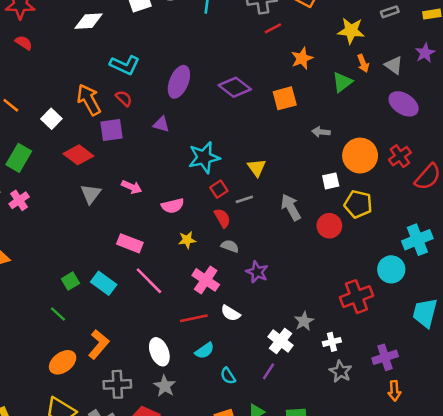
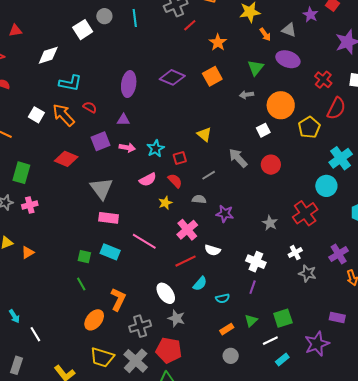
cyan L-shape: (125, 65) -> (70, 83), moved
green triangle: (342, 82) -> (256, 68), moved
purple ellipse: (404, 104) -> (288, 59), moved
white square: (51, 119) -> (36, 115), moved
purple square: (112, 130) -> (100, 141), moved
red cross: (400, 156) -> (323, 80), moved
cyan star: (204, 157) -> (156, 149), moved, size x0.7
pink arrow: (132, 187) -> (127, 147), moved
red square: (219, 189) -> (180, 158), turned 32
gray triangle: (91, 194) -> (101, 188), moved, size x1.4
gray line: (244, 199) -> (209, 175), moved
pink cross: (19, 200) -> (30, 205), turned 35
yellow pentagon: (358, 204) -> (309, 127), moved, turned -30
red semicircle: (222, 218) -> (175, 181), moved
pink rectangle: (130, 243) -> (109, 218), moved
pink cross: (206, 280) -> (187, 230), turned 30
green square: (70, 281) -> (84, 257), turned -32
green line: (58, 314) -> (81, 284), turned 32
gray star: (304, 321) -> (270, 223), moved
cyan semicircle: (228, 376) -> (223, 298), turned -56

